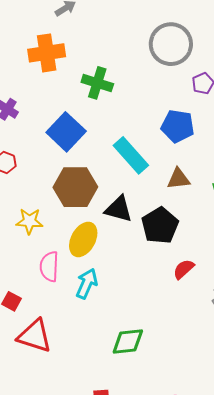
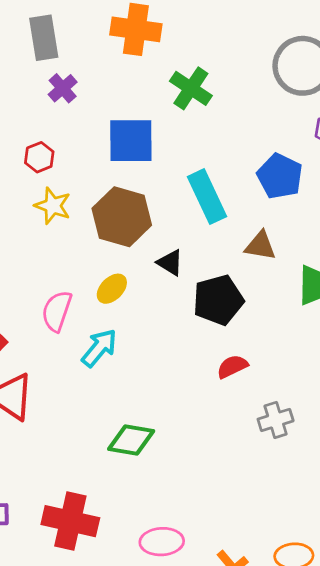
blue square: (66, 132) -> (131, 141), turned 30
black triangle: (119, 209) -> (170, 263), size x0.7
yellow star: (29, 221) -> (53, 206), moved
yellow ellipse: (83, 239) -> (112, 289), size x0.7

